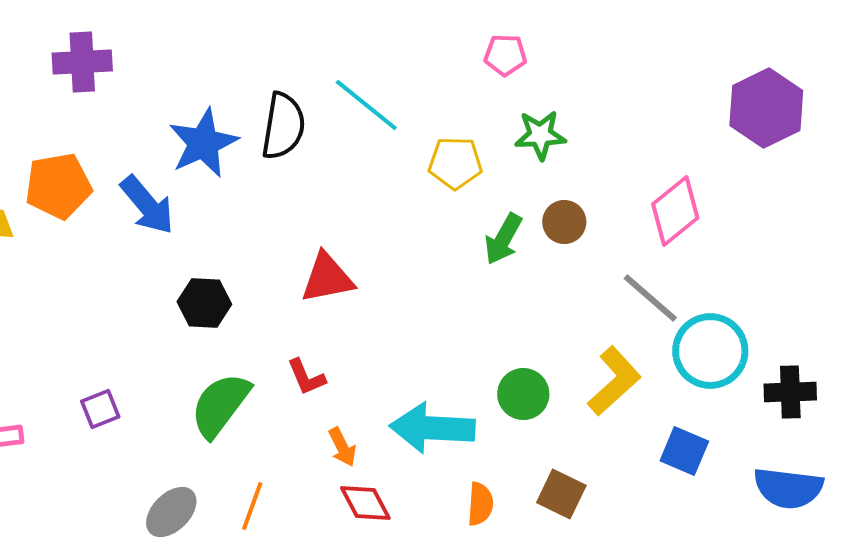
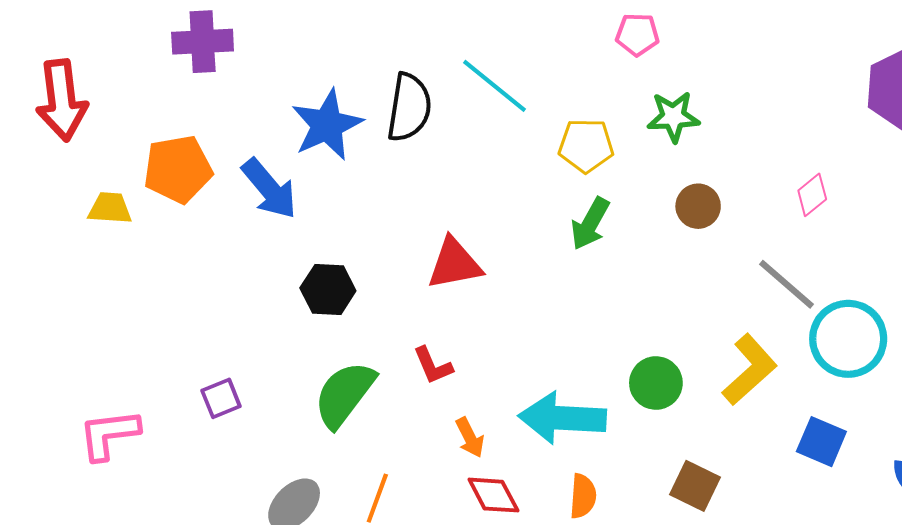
pink diamond: (675, 211) -> (812, 195), size x0.6
green arrow: (503, 239) -> (590, 224), moved
orange semicircle: (480, 504) -> (583, 496), moved

